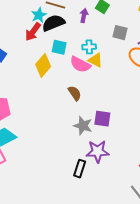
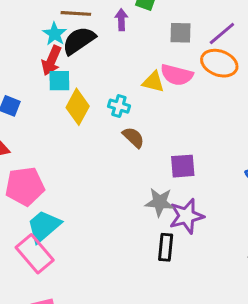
cyan square: (59, 47) -> (59, 81), moved
cyan cross: (89, 47) -> (119, 106), moved, turned 32
pink semicircle: (80, 64) -> (177, 75), moved
gray star: (83, 126) -> (160, 202), moved

